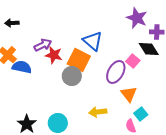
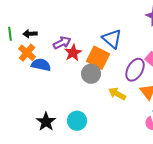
black arrow: (12, 23) -> (30, 34), moved
red star: (54, 55) -> (73, 53), turned 30
yellow arrow: (98, 112) -> (117, 94), moved, turned 36

